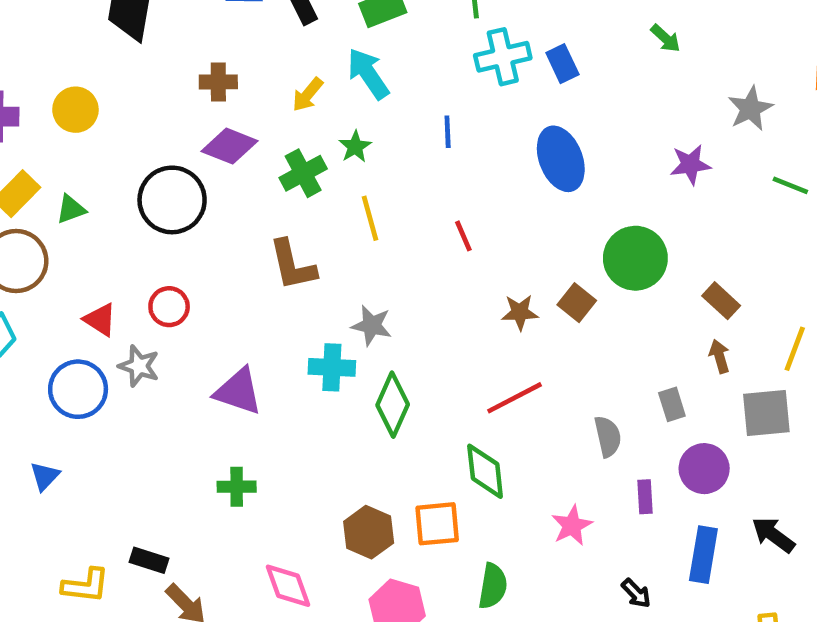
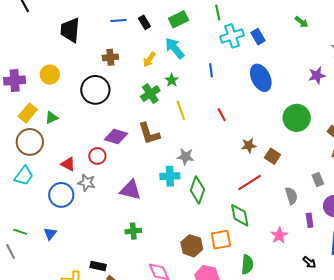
purple diamond: (229, 146) -> (116, 137), moved
black circle: (172, 200) -> (95, 90), moved
brown square: (577, 303) -> (272, 156), moved

